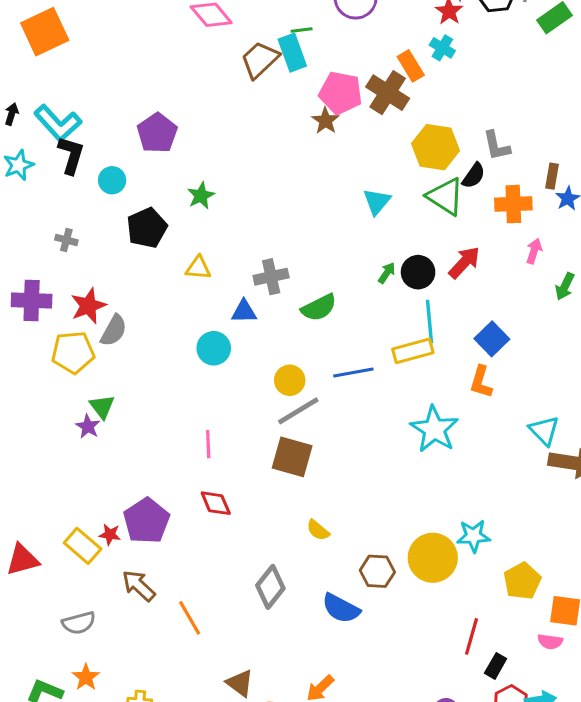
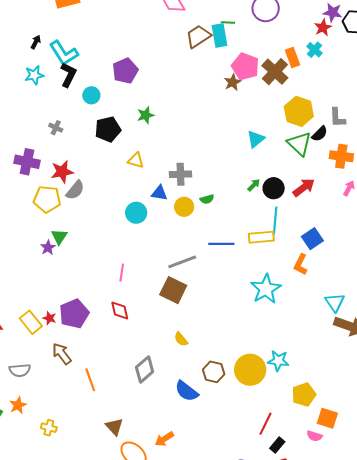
green semicircle: (319, 308) -> (207, 199), size x0.6
yellow circle: (290, 380) -> (184, 207), moved

